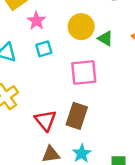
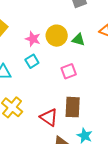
pink star: (36, 21) -> (33, 39), moved
pink square: (84, 73) -> (69, 71), size x0.7

